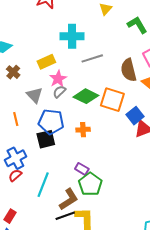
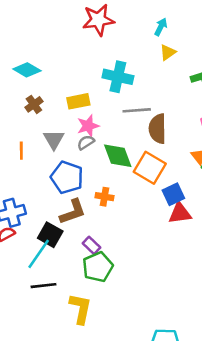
brown semicircle: (129, 70) -> (158, 129), moved
green diamond: (86, 96) -> (118, 156), turned 30
orange line: (16, 119) -> (21, 151), moved
black square: (46, 139) -> (50, 235), moved, turned 30
brown L-shape: (69, 199) -> (73, 212), moved
black line: (65, 216) -> (43, 286), moved

